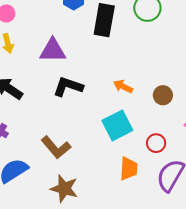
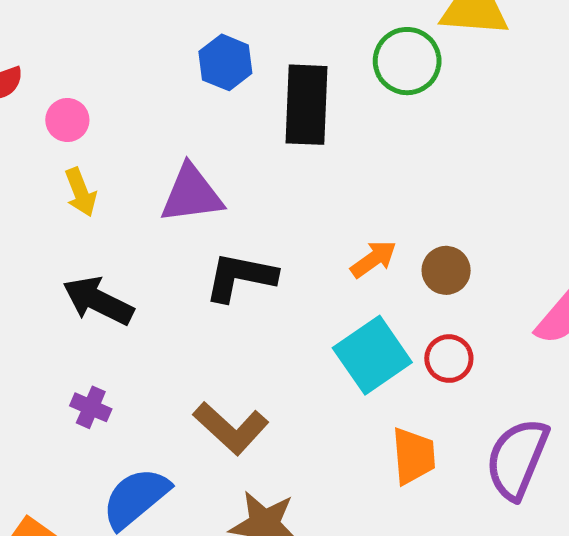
orange arrow: (123, 87) -> (374, 259), turned 126
brown circle: (163, 95) -> (446, 270), moved
red circle: (156, 143) -> (449, 359), moved

